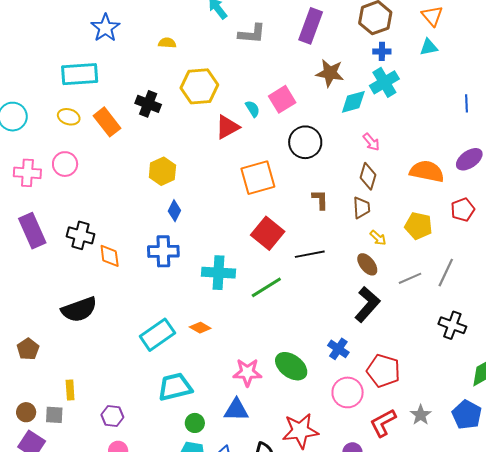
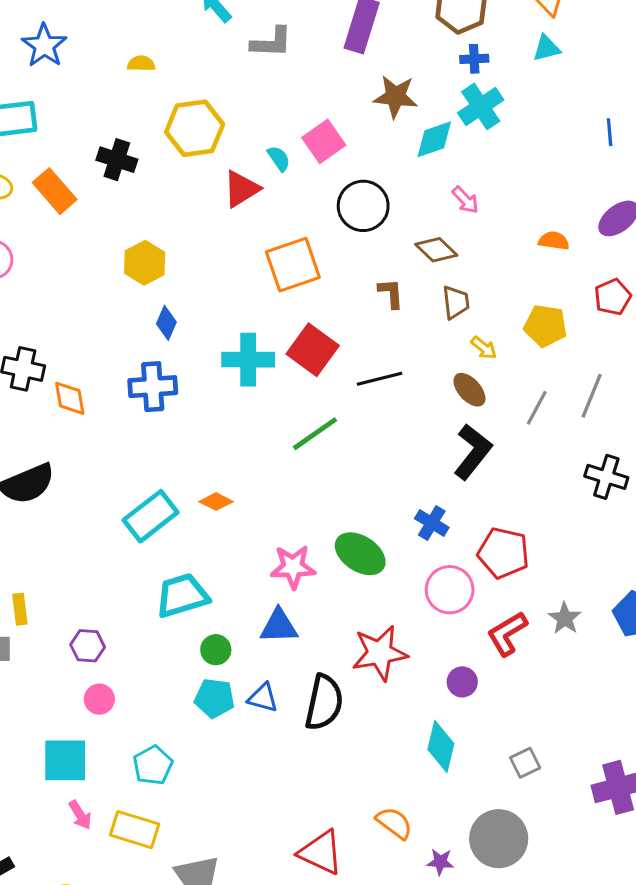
orange semicircle: (427, 171) -> (554, 241), size x0.6
brown diamond: (368, 176) -> (436, 250), moved, turned -60
cyan cross: (218, 273) -> (248, 360), moved
gray line: (410, 278) -> (537, 408), turned -35

